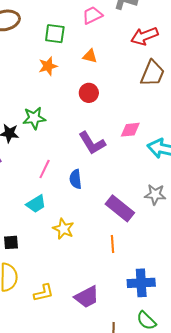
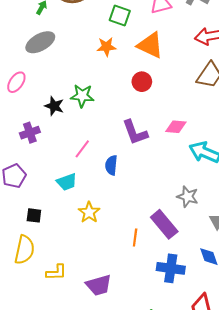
orange triangle: (90, 56) -> (150, 45), size x1.8
purple rectangle: (120, 208) -> (164, 224), moved
blue cross: (141, 283) -> (171, 268), moved

